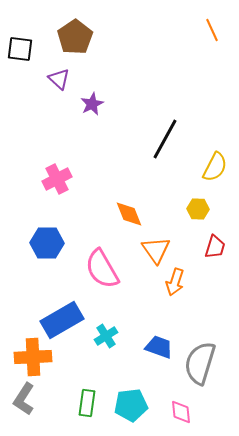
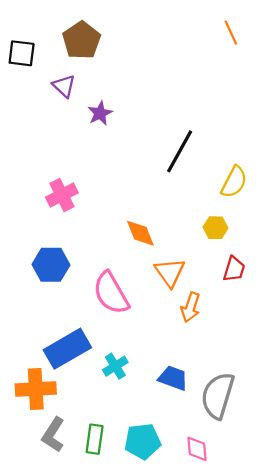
gray L-shape: (24, 399) -> (53, 435), moved

